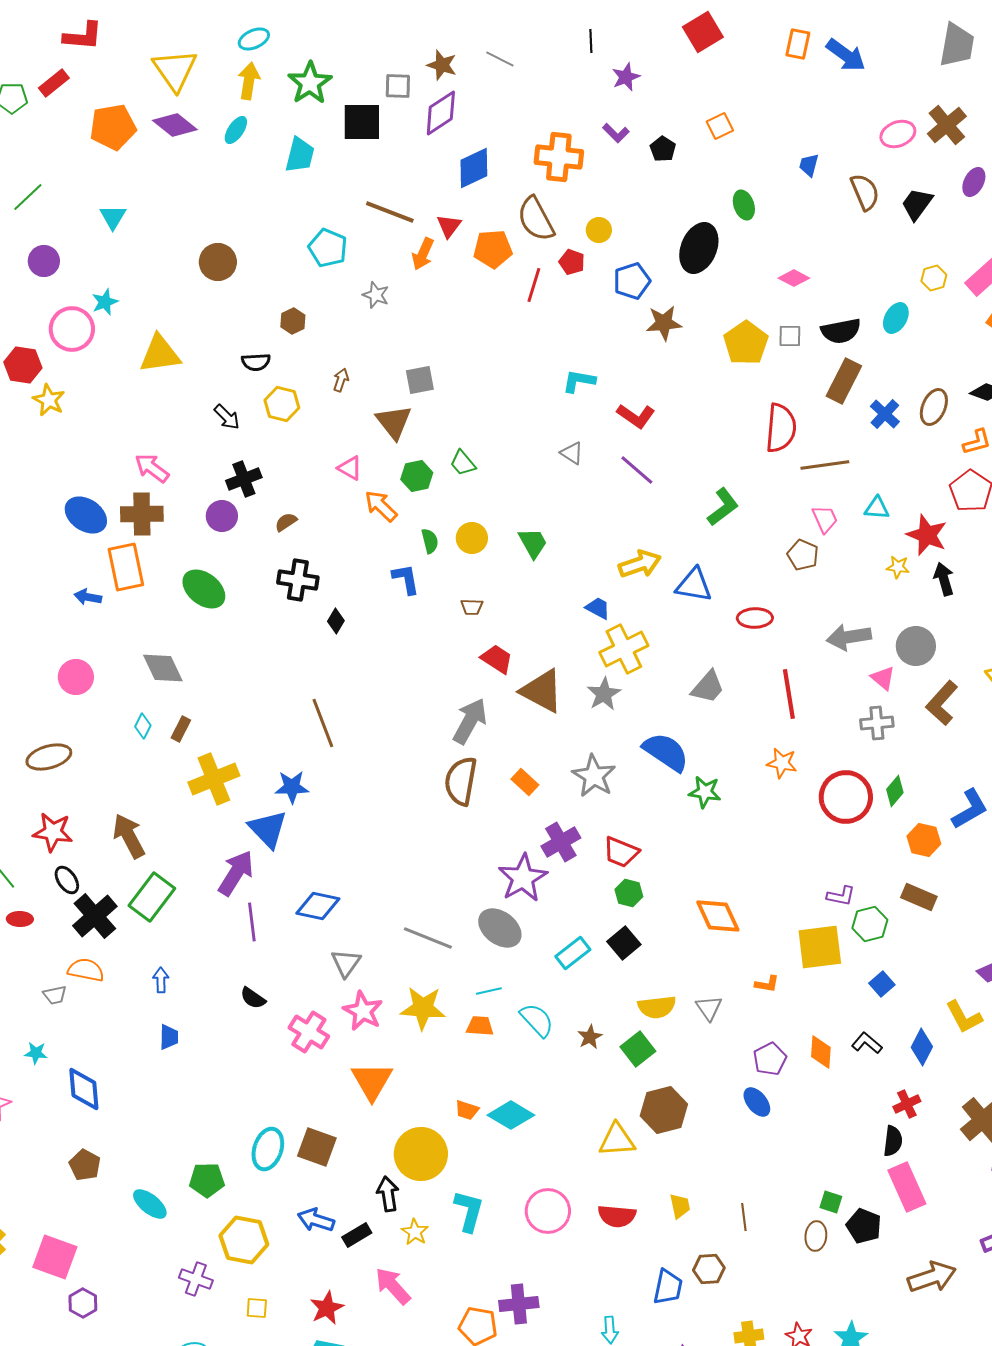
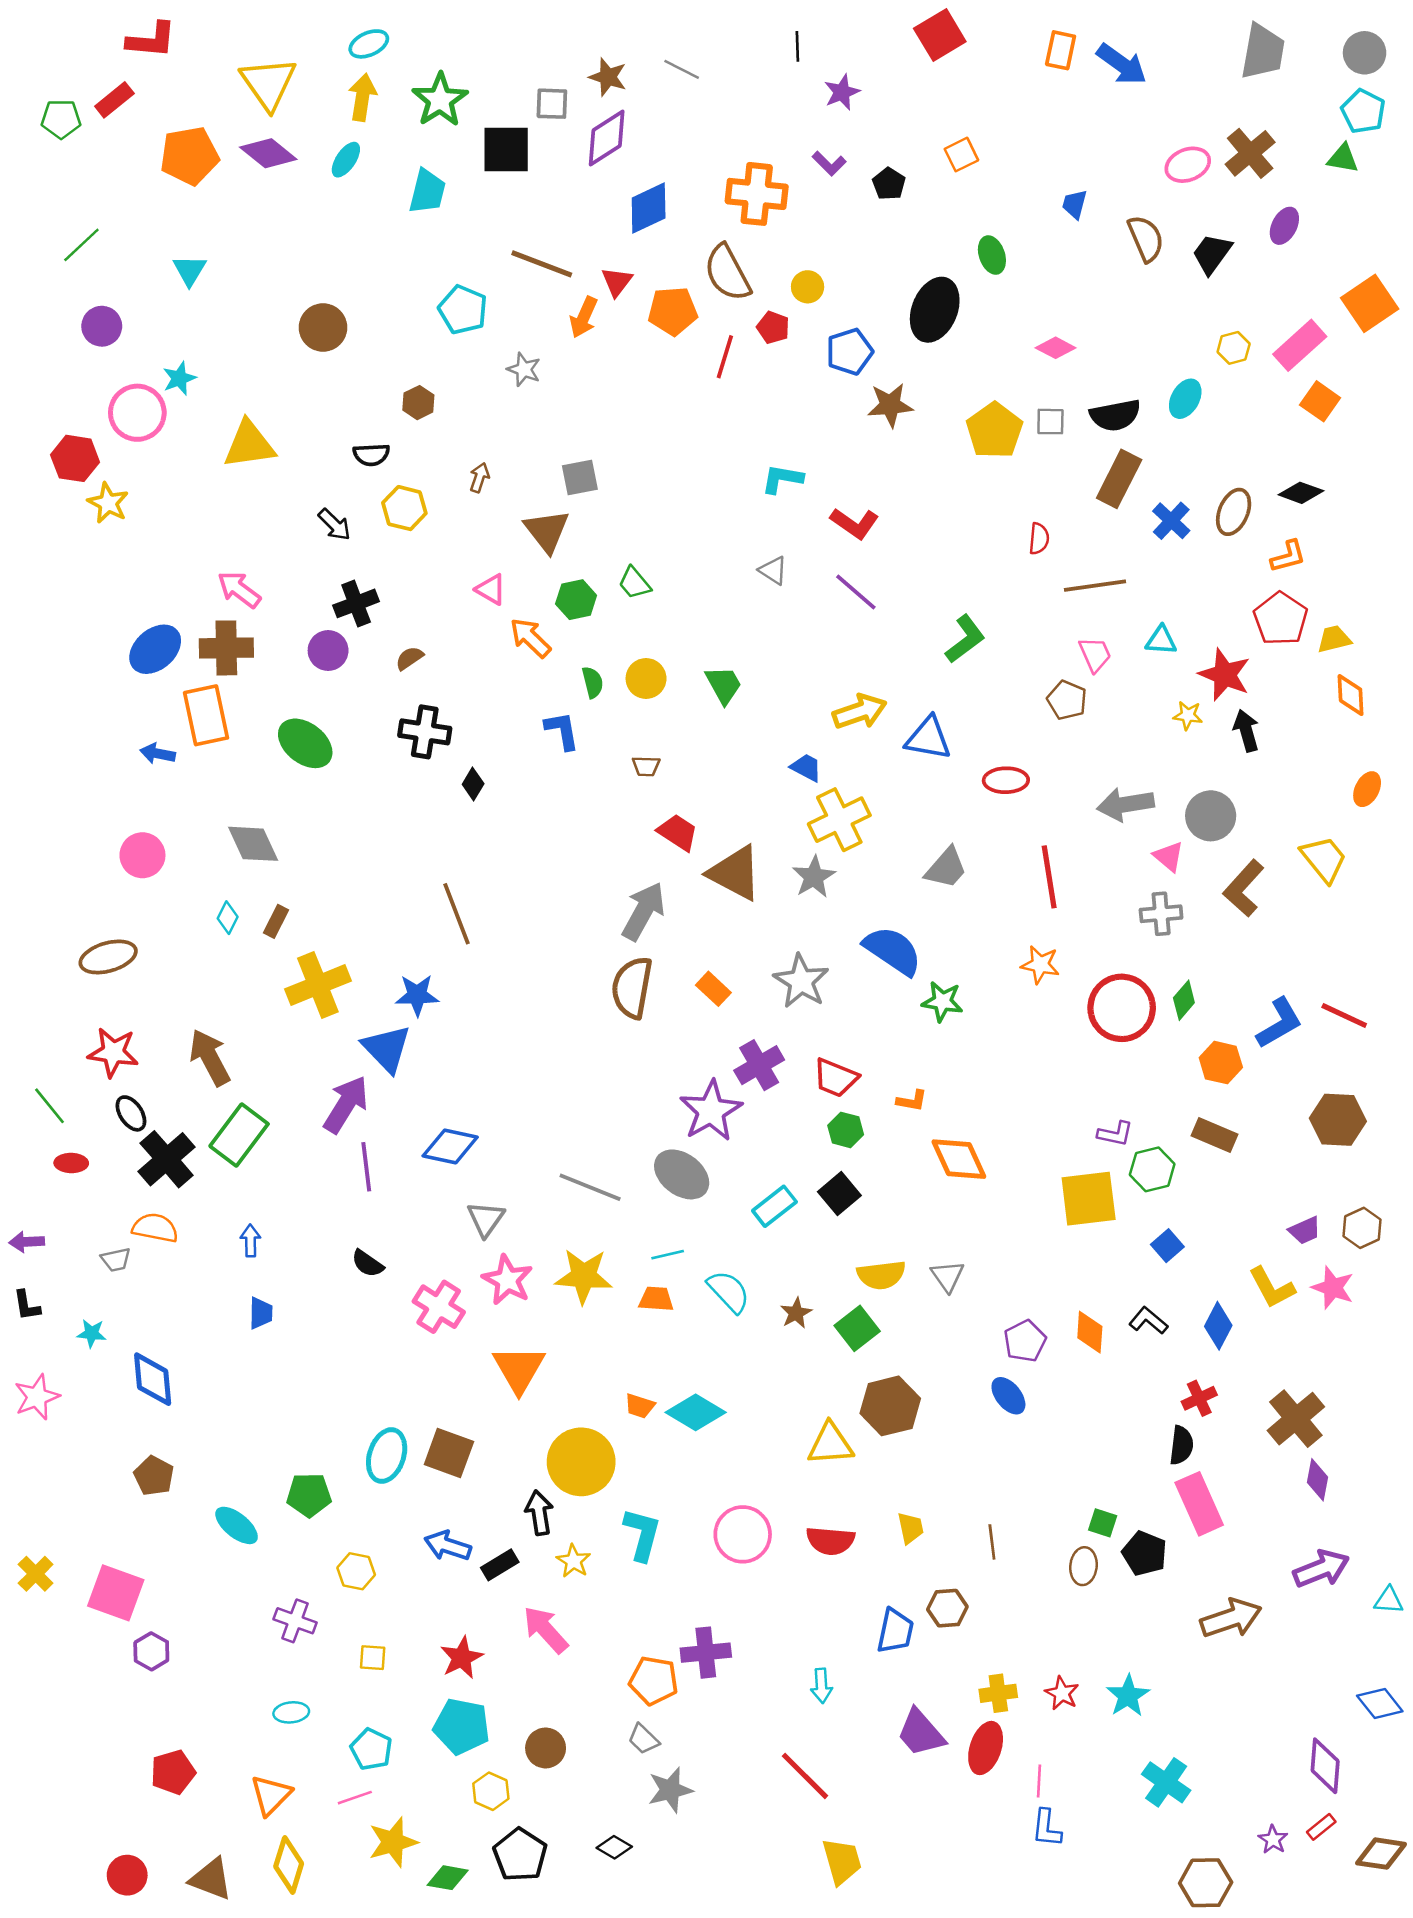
red semicircle: (781, 428) -> (1039, 539), size x0.5
blue ellipse: (86, 515) -> (155, 649), turned -75
orange L-shape: (767, 984) -> (912, 1101), moved
yellow hexagon: (244, 1240) -> (356, 1571), size x0.6

